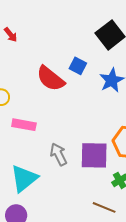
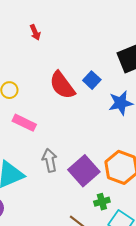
purple square: (94, 155) -> (84, 171), turned 32

